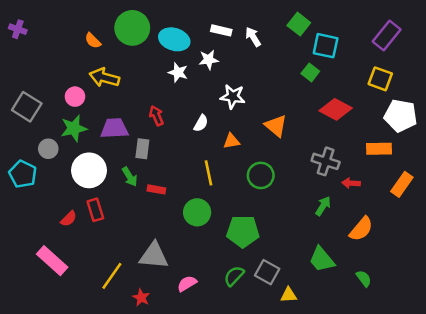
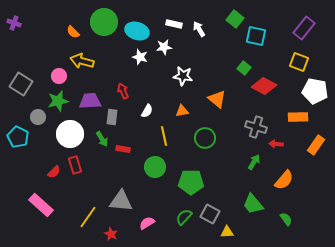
green square: (310, 72) -> (244, 68), moved
white semicircle: (201, 123) -> (147, 111), moved

